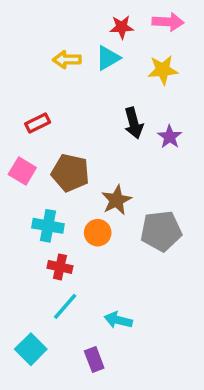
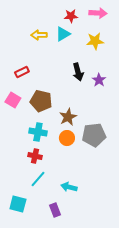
cyan cross: (48, 226) -> (38, 132), moved
orange circle: (98, 233) -> (67, 138), moved
cyan square: (31, 349) -> (18, 204), turned -30

